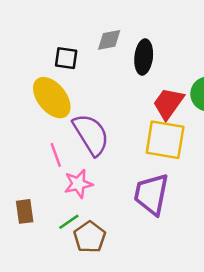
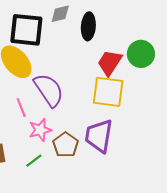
black square: (66, 58) -> (26, 30), size x1.8
brown pentagon: (90, 237) -> (66, 145), moved

